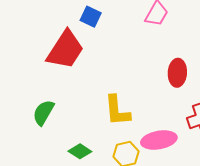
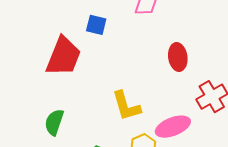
blue square: (91, 17) -> (96, 25), moved

